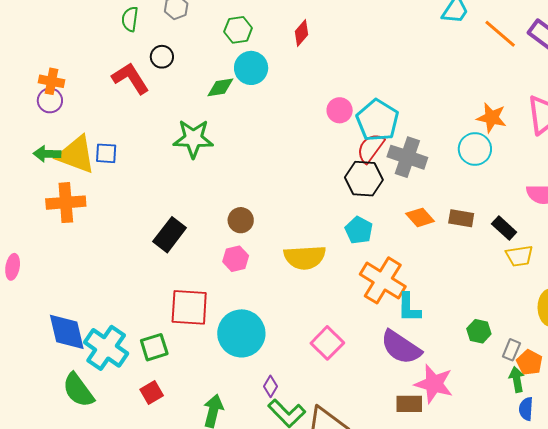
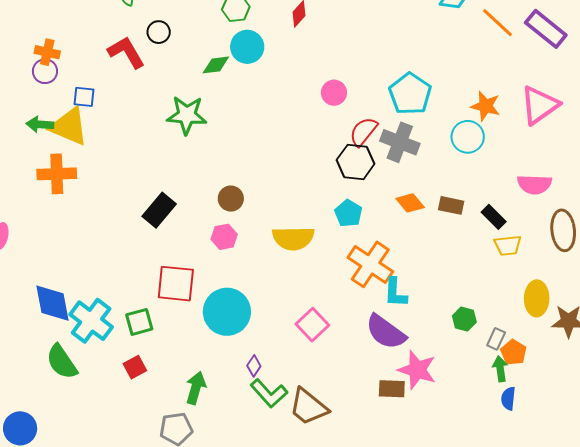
cyan pentagon: (377, 120) -> (410, 94), moved
blue square: (106, 153) -> (84, 97), moved

